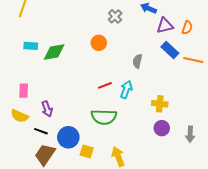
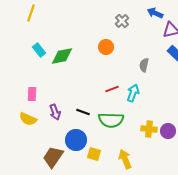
cyan rectangle: (31, 46) -> (39, 50), turned 48
yellow cross: (160, 104) -> (149, 129), moved
black line: (41, 131) -> (83, 112), moved

